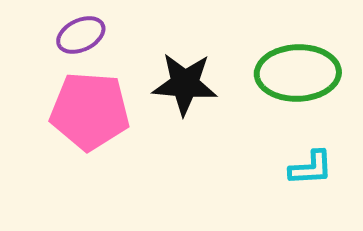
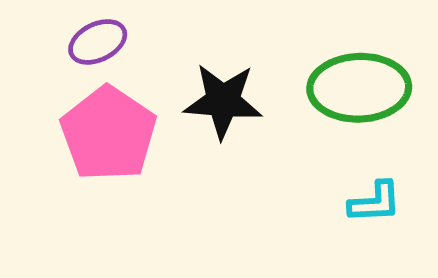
pink pentagon: (90, 111) -> (108, 134), turned 30

